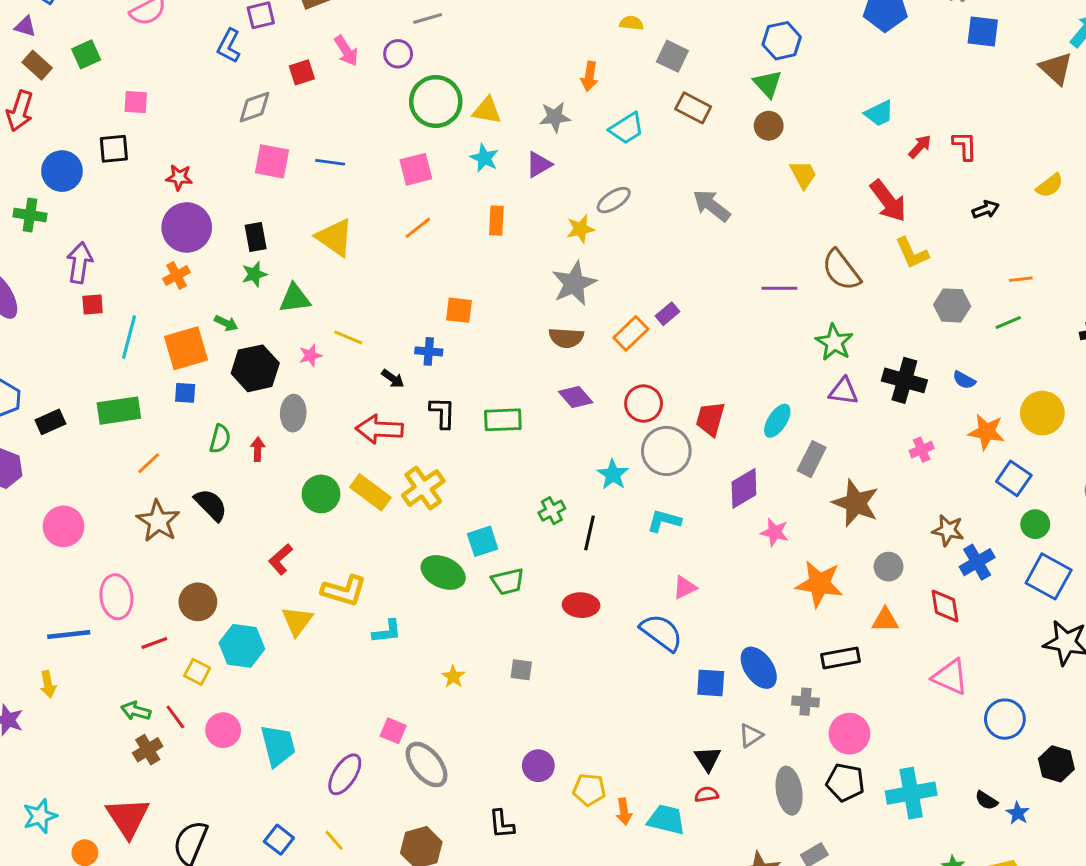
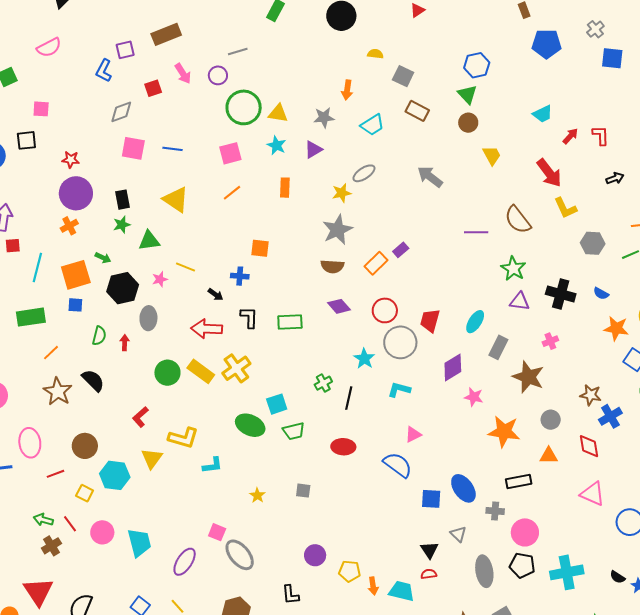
pink cross: (922, 450) -> (550, 341), moved
gray triangle: (751, 735) -> (458, 534), turned -42

